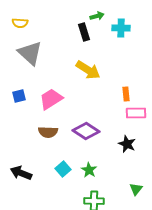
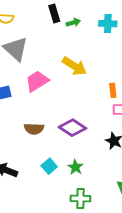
green arrow: (97, 16) -> (73, 23), moved
black rectangle: (84, 32) -> (54, 13), moved
pink trapezoid: (51, 99) -> (37, 81), moved

